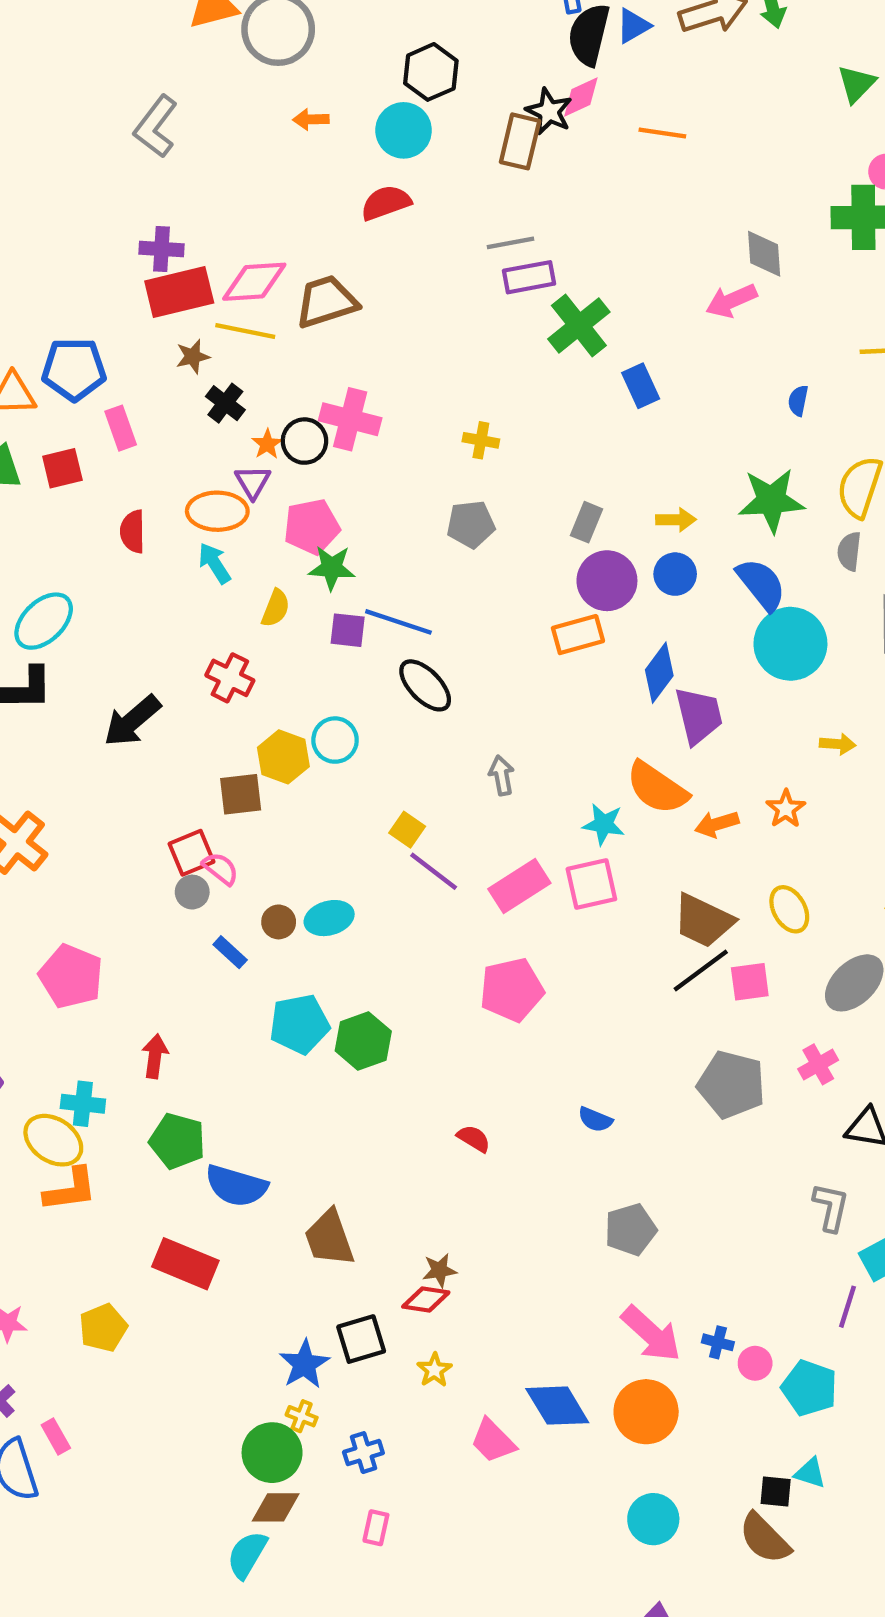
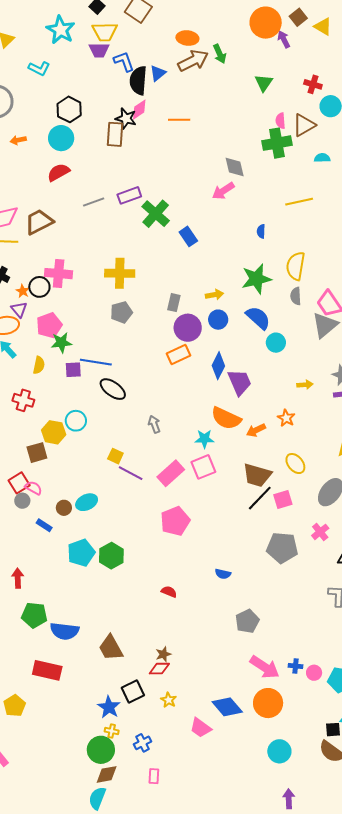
gray line: (510, 243) -> (94, 202), moved
yellow cross: (481, 440) -> (120, 273), size x1.8
cyan circle: (790, 644) -> (276, 343), size x0.6

